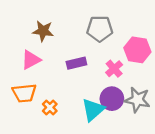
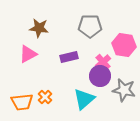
orange trapezoid: (24, 93) -> (22, 102), moved
purple circle: (112, 99) -> (100, 76), moved

